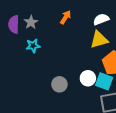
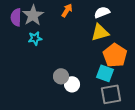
gray star: (31, 22) -> (33, 15), size x1.5
white circle: (88, 78) -> (72, 84), moved

